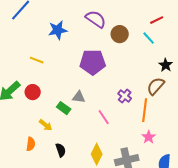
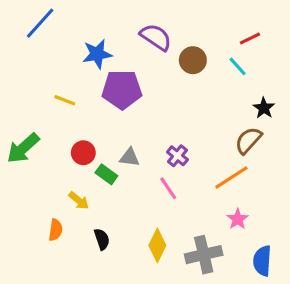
purple pentagon: (93, 62) -> (122, 89), moved
red circle: (33, 92) -> (83, 153), moved
purple cross: (125, 96) -> (177, 156), moved
orange line: (145, 110) -> (231, 177), turned 50

